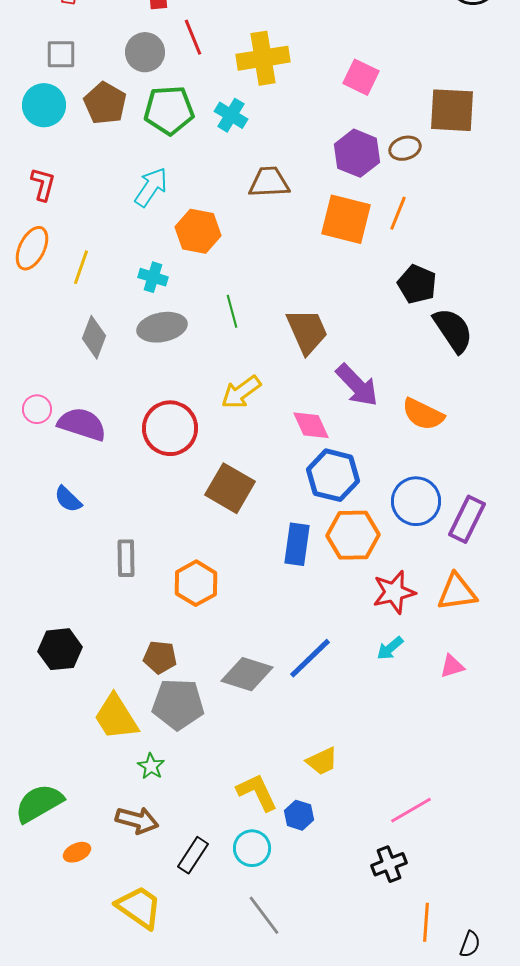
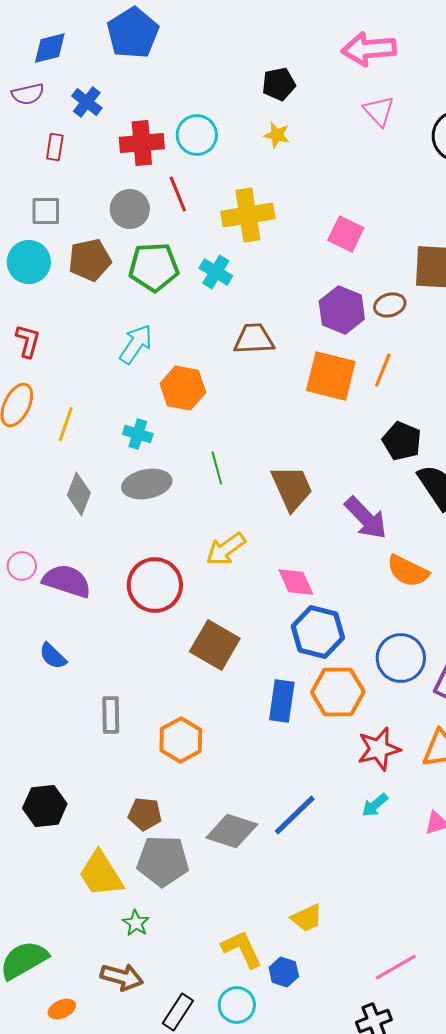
brown pentagon: (105, 103) -> (90, 260), turned 30
purple arrow: (357, 385) -> (366, 518), moved

